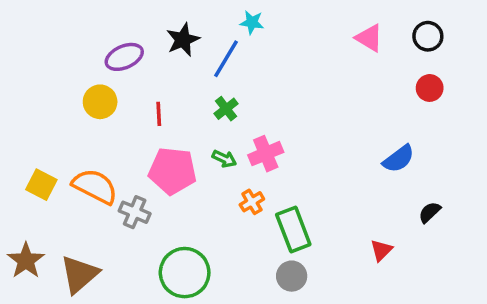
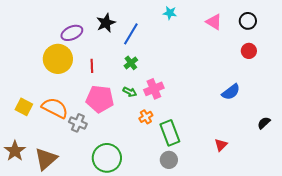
cyan star: (252, 22) -> (170, 13), moved
yellow circle: (100, 102) -> (58, 59), size x1.5
black semicircle: (430, 212) -> (264, 123), moved

